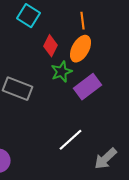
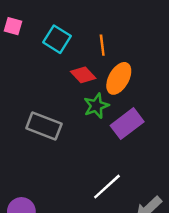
orange line: (82, 21) -> (102, 45), moved
red diamond: (50, 46) -> (83, 75), turned -70

